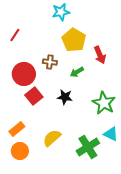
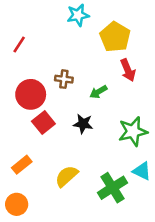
yellow pentagon: (74, 40) -> (115, 37), moved
green star: (104, 103) -> (133, 131), turned 30
orange circle: (20, 151) -> (17, 204), moved

